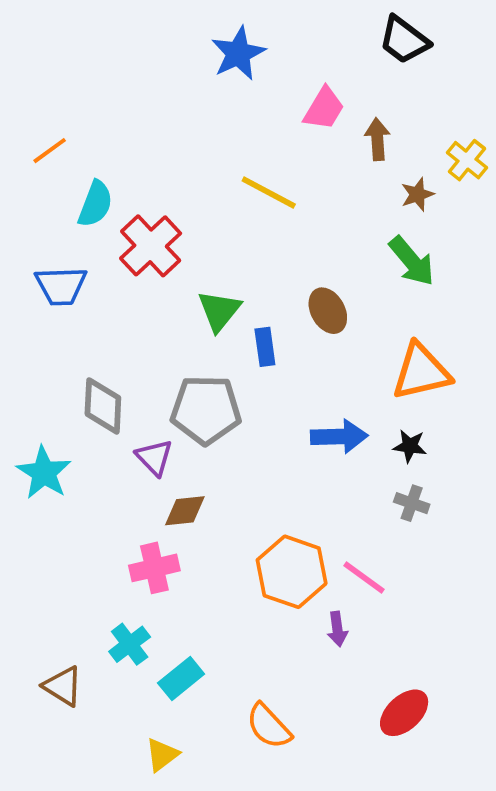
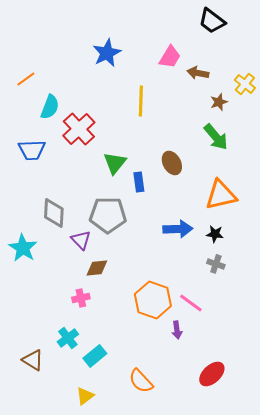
blue star: (238, 53) -> (107, 53), moved
brown arrow: (377, 139) -> (198, 73), turned -75
yellow line: (269, 193) -> (141, 101), turned 64
pink cross: (154, 568) -> (81, 298), size x0.7

